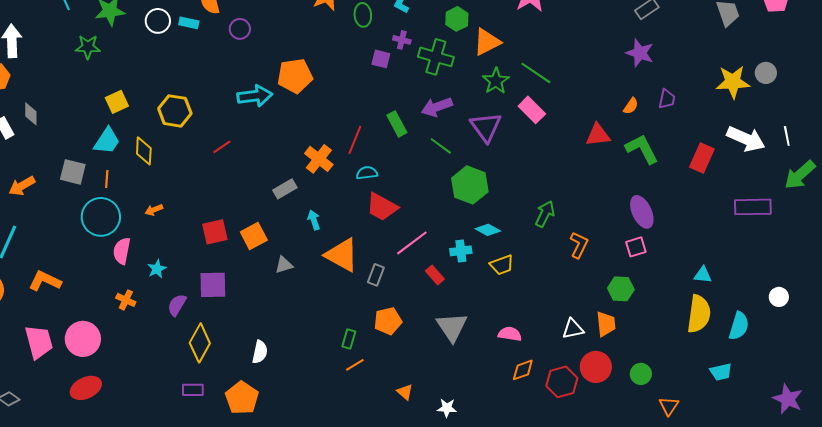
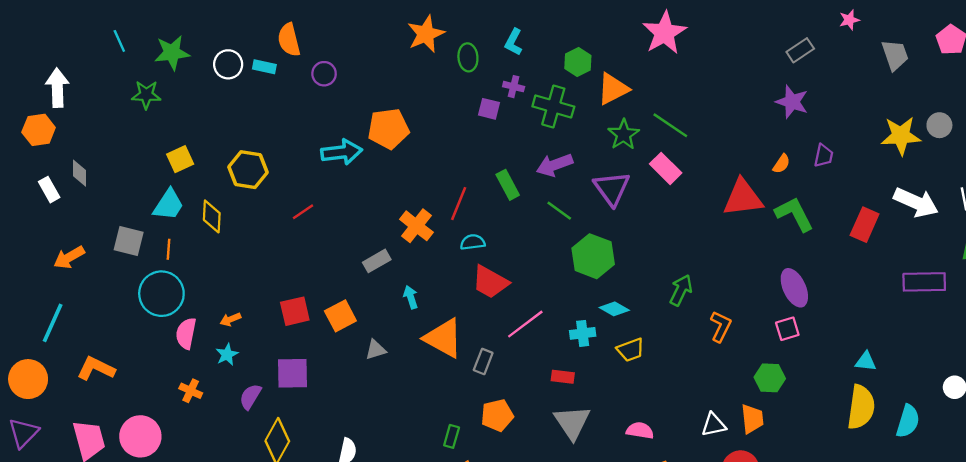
red triangle: (598, 135) -> (743, 198), size x1.4
orange arrow: (154, 210) -> (230, 319), moved
red rectangle: (435, 275) -> (563, 377), moved, turned -42

